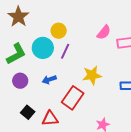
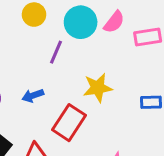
yellow circle: (59, 31) -> (34, 15), moved
cyan circle: (43, 48) -> (81, 22), moved

